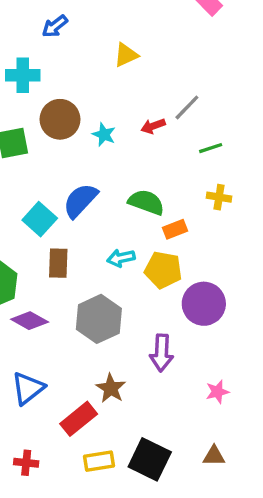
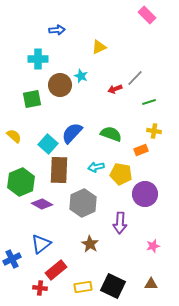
blue arrow: (55, 26) -> (57, 30), turned -147
cyan star: (104, 135) -> (81, 76), moved
orange rectangle: (175, 229) -> (141, 150), moved
brown rectangle: (58, 263) -> (59, 170), size x1.5
red rectangle: (79, 419) -> (56, 270), moved

